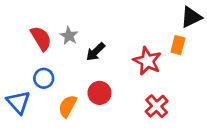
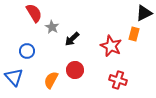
red semicircle: (41, 38) -> (34, 13), moved
blue circle: (44, 78) -> (27, 51), moved
red cross: (157, 106) -> (118, 80), turned -30

